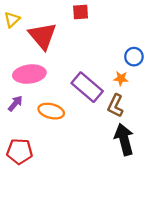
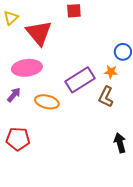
purple rectangle: (87, 87) -> (80, 80), turned -72
black arrow: (124, 139) -> (120, 143), moved, size x0.7

